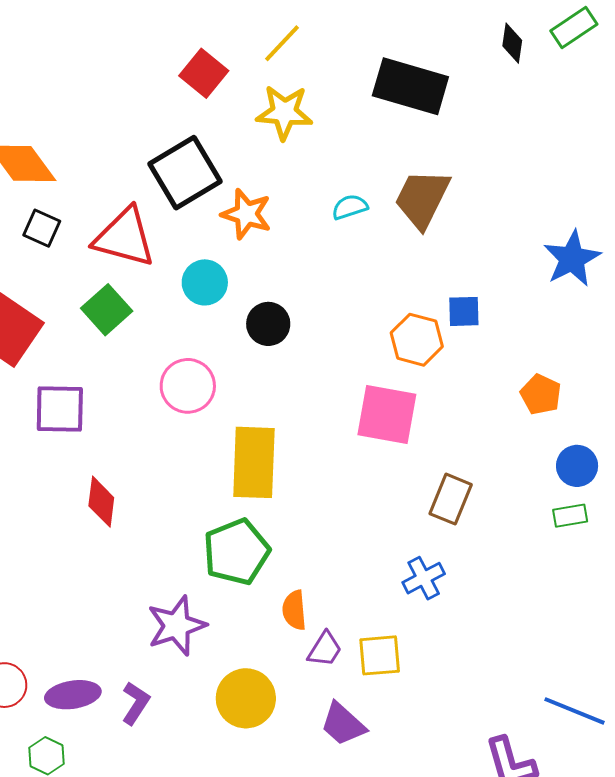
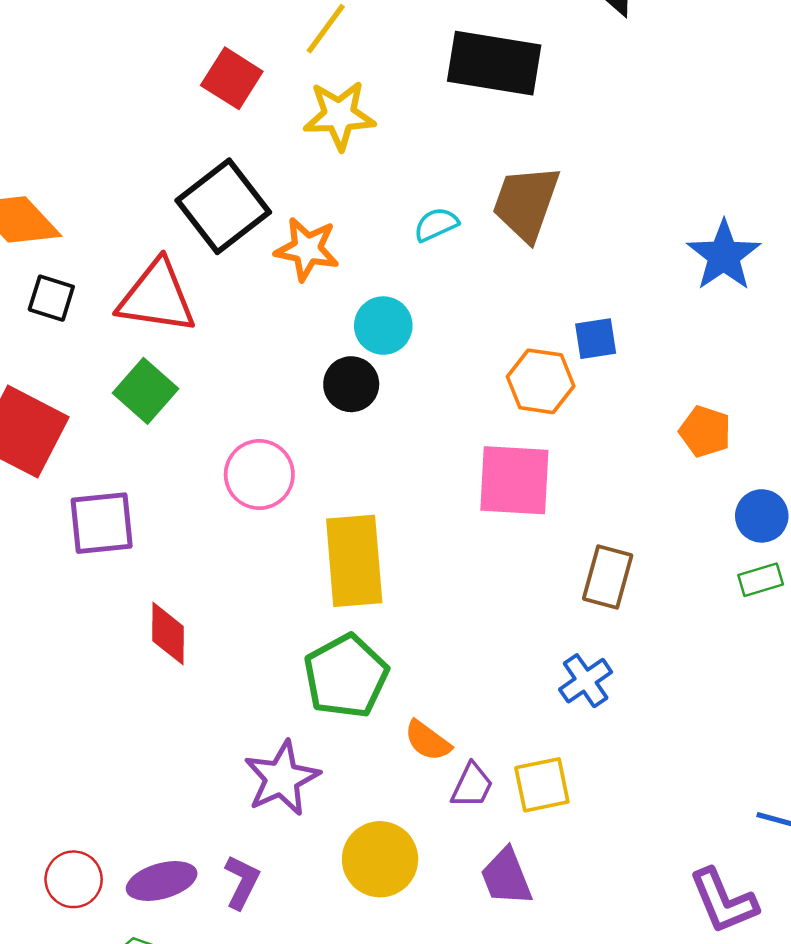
cyan circle: (205, 282) -> (383, 326), moved
orange semicircle: (294, 610) -> (428, 741), turned -42
purple trapezoid: (343, 724) -> (506, 877), turned 33

